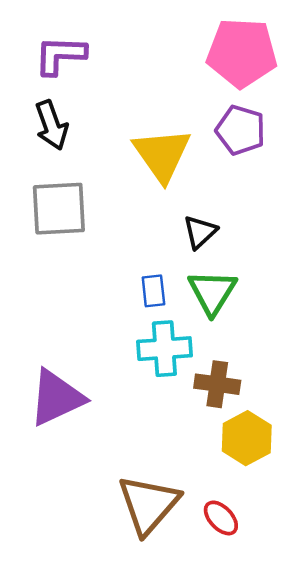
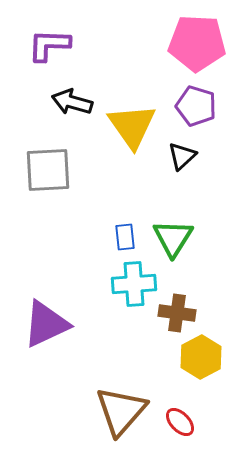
black arrow: (52, 125) -> (72, 102), moved, turned 126
black triangle: (200, 232) -> (182, 156), moved

